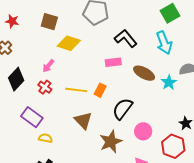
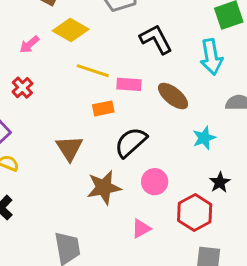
pink rectangle: (113, 62) -> (129, 84), moved
pink arrow: (48, 66) -> (29, 45), moved
cyan star: (169, 82) -> (204, 138), moved
yellow line: (76, 90) -> (93, 71), moved
orange rectangle: (100, 90) -> (103, 108), turned 40

